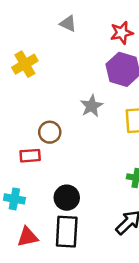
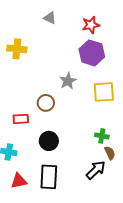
yellow cross: (25, 64) -> (17, 49), turned 36
brown circle: (50, 132) -> (46, 103), moved
black circle: (67, 198) -> (49, 141), moved

